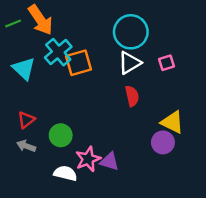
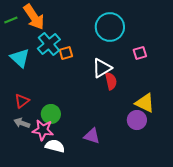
orange square: (78, 63) -> (66, 53), size x0.6
white triangle: (130, 63) -> (102, 68), moved
pink star: (88, 159) -> (43, 130), moved, turned 30

